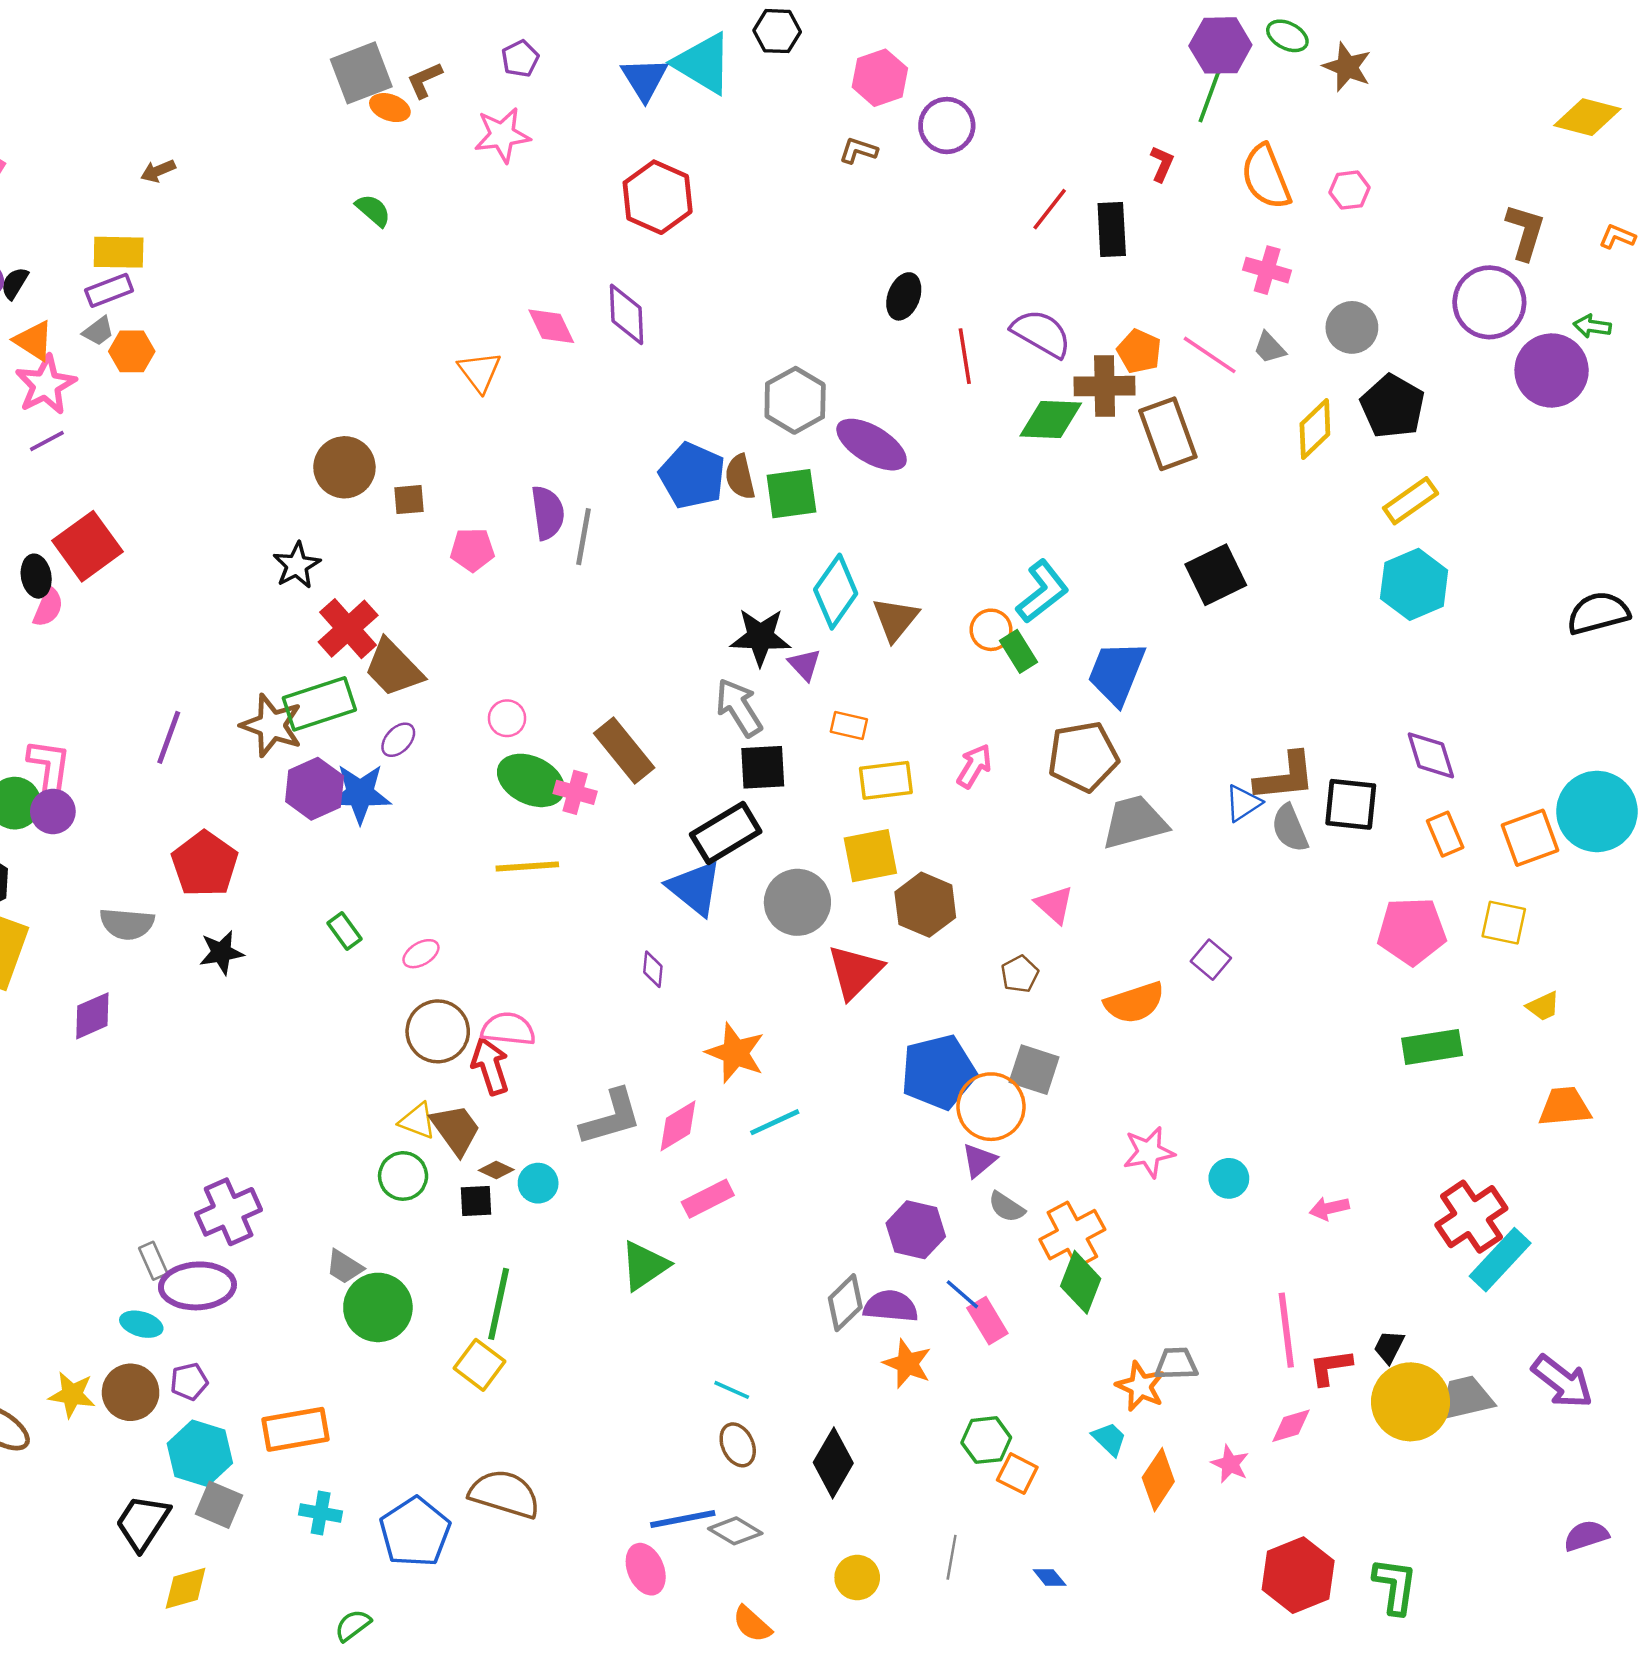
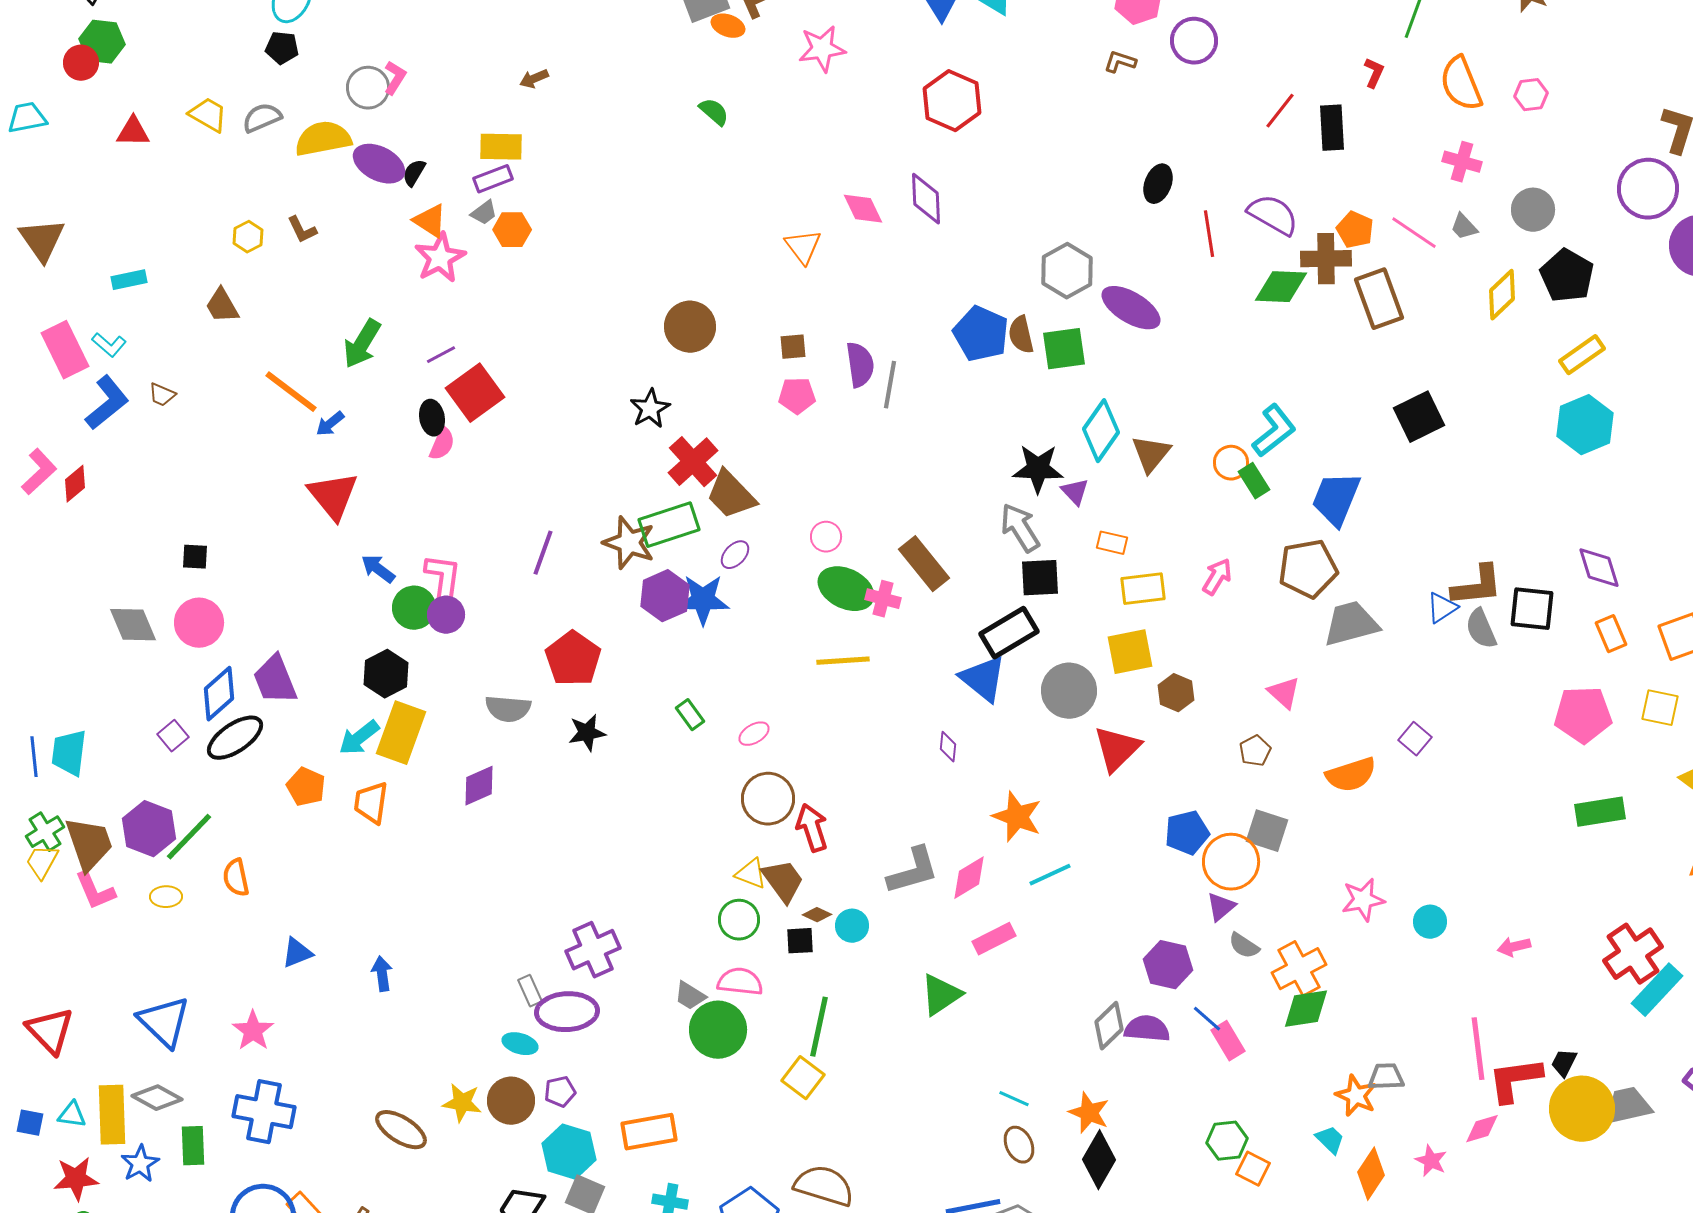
purple line: (47, 441) -> (441, 355), moved
brown square: (409, 500) -> (793, 347), moved
brown hexagon: (925, 905) -> (1176, 693), size x0.7
pink semicircle: (508, 1029) -> (740, 982), moved
blue pentagon: (938, 1072) -> (1187, 833), size x0.7
green diamond: (1081, 1282) -> (1306, 1009), turned 60
orange star: (907, 1364) -> (1089, 1113), moved
red L-shape: (1330, 1367) -> (1515, 1080), size x1.5

